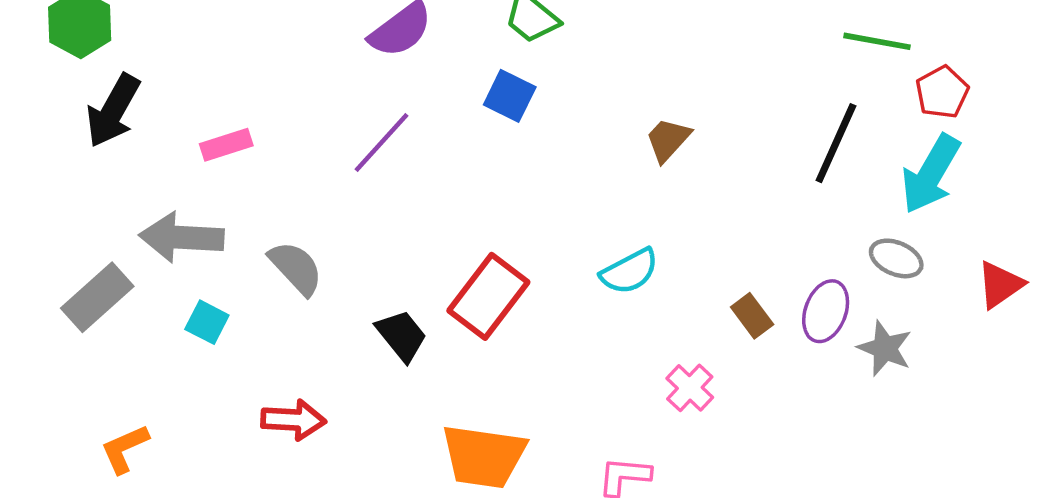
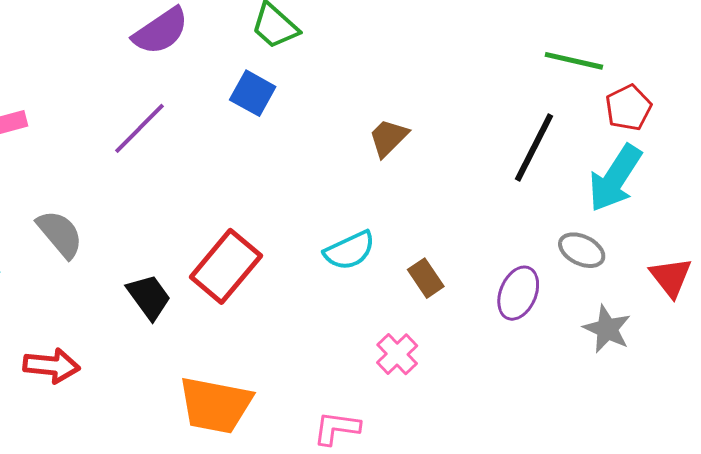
red triangle: (1000, 285) -> (671, 277), turned -36
brown rectangle: (752, 316) -> (426, 278), moved
gray star: (885, 348) -> (607, 329), moved

